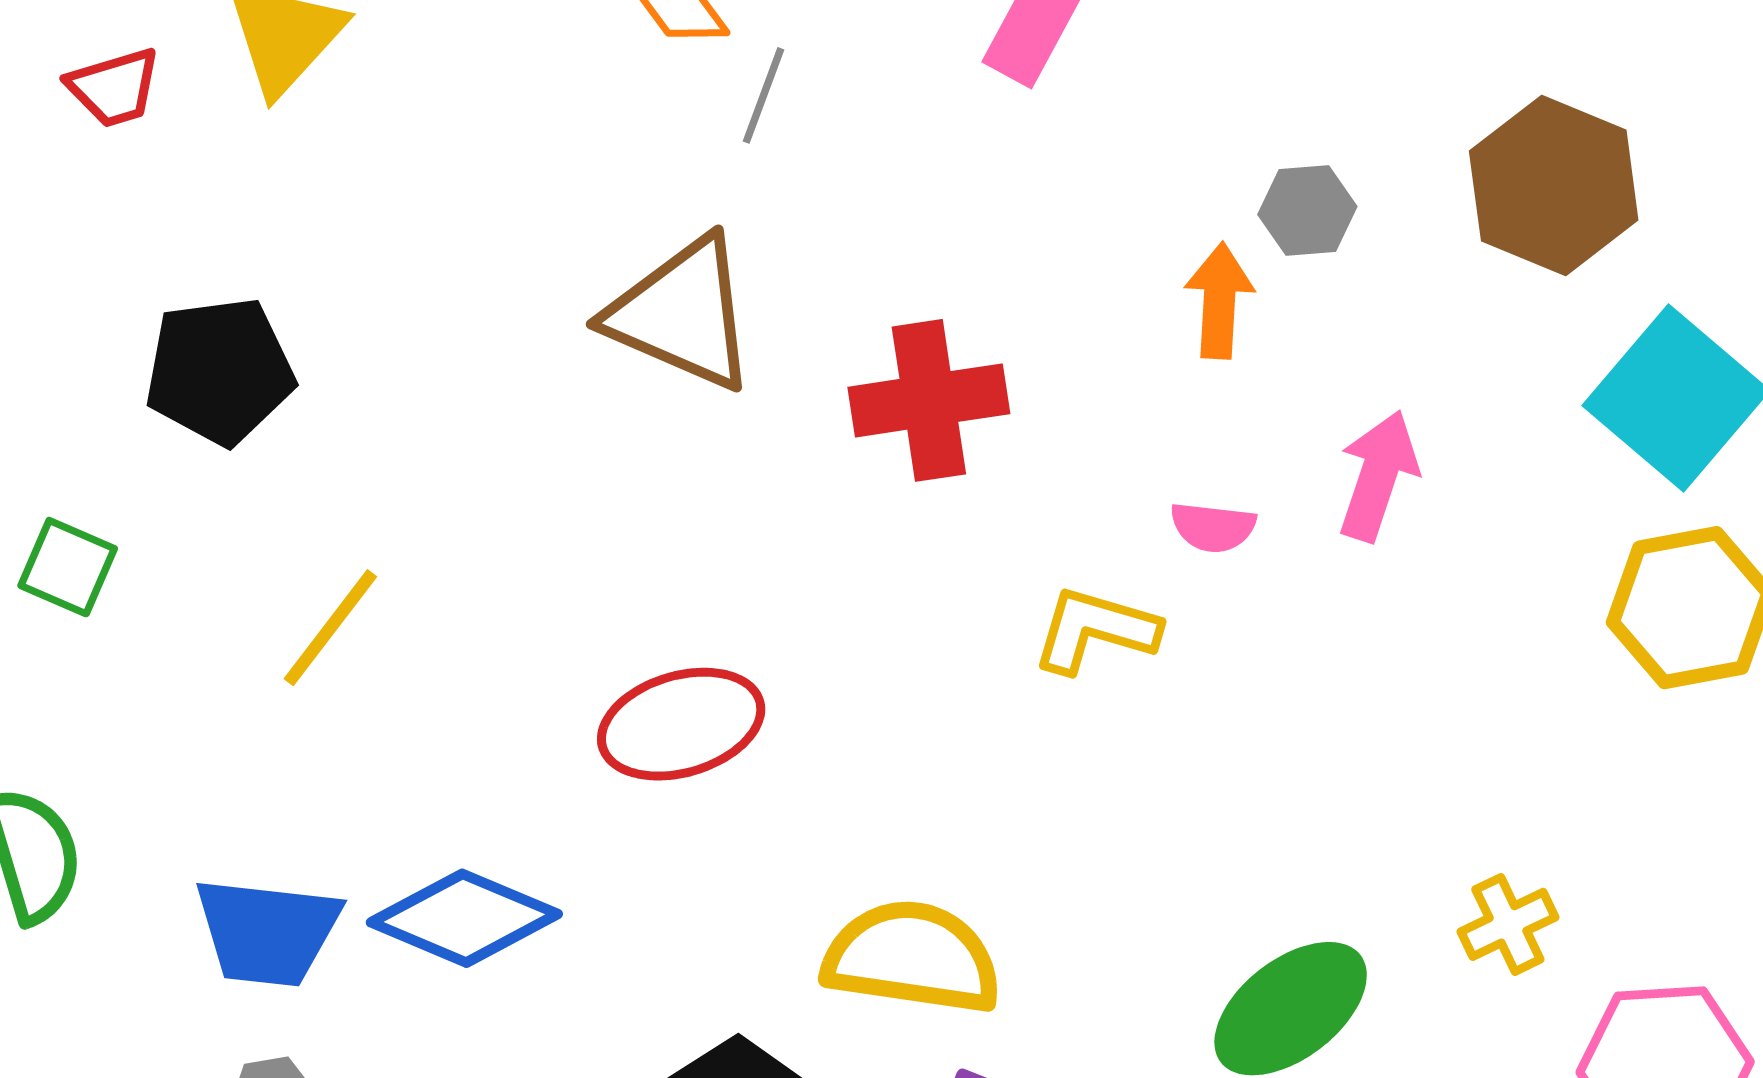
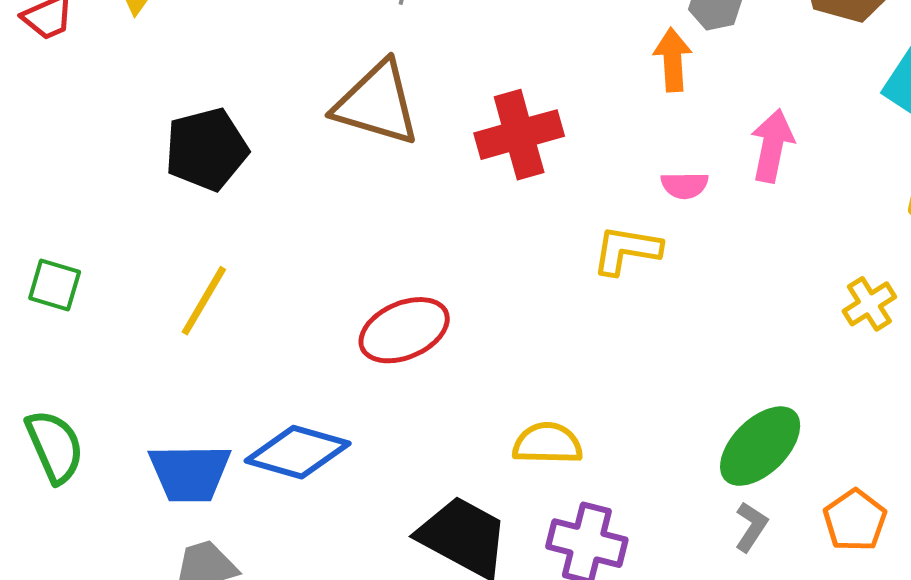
black pentagon: (220, 371) -> (206, 149), moved
yellow cross: (1508, 924) -> (869, 304), moved
yellow semicircle: (912, 957) -> (548, 443), size x0.7

